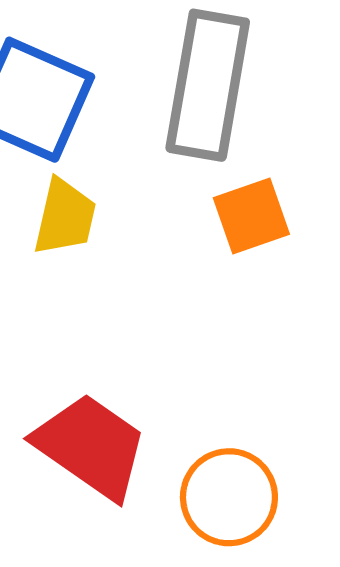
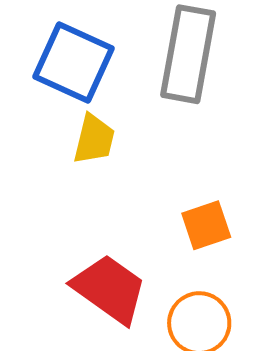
orange square: (251, 216) -> (206, 225), moved

